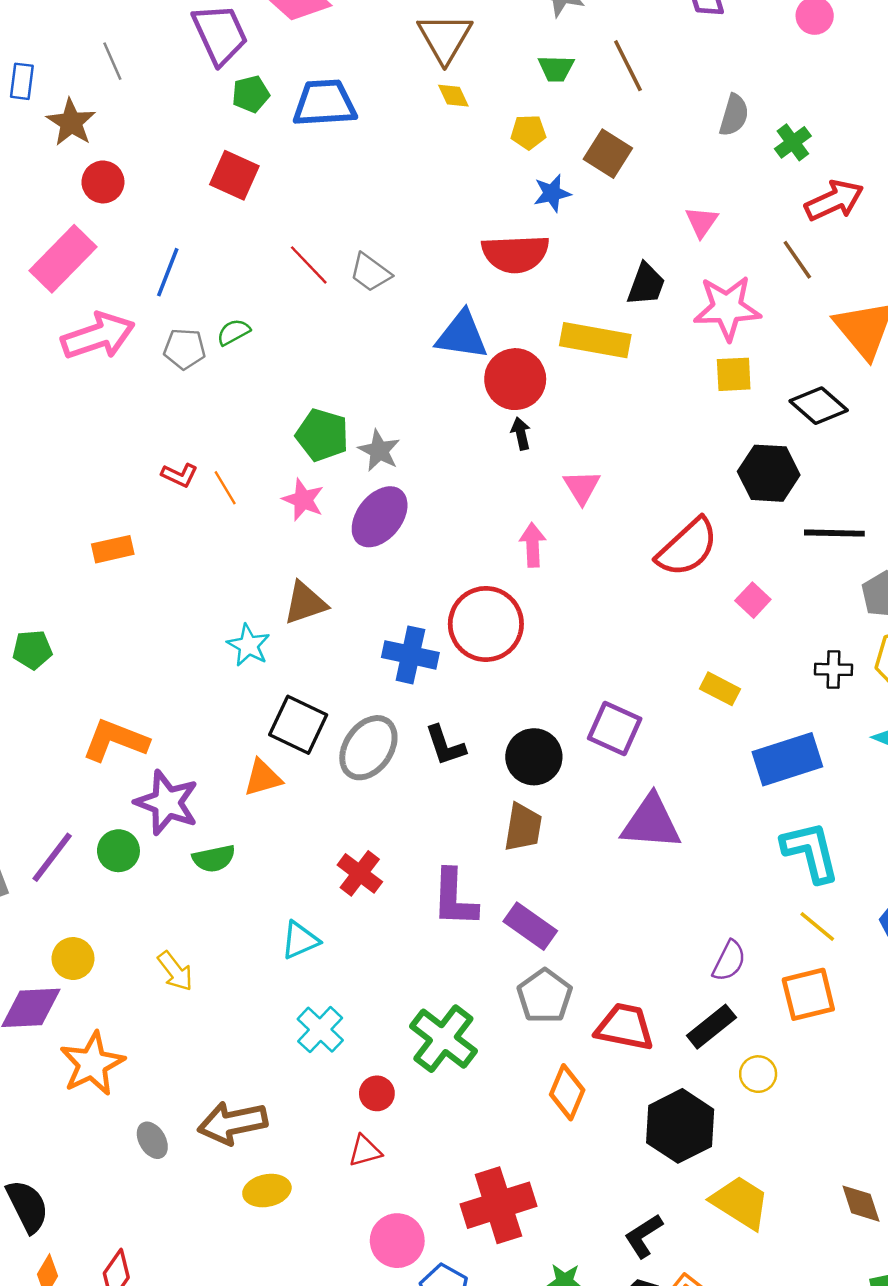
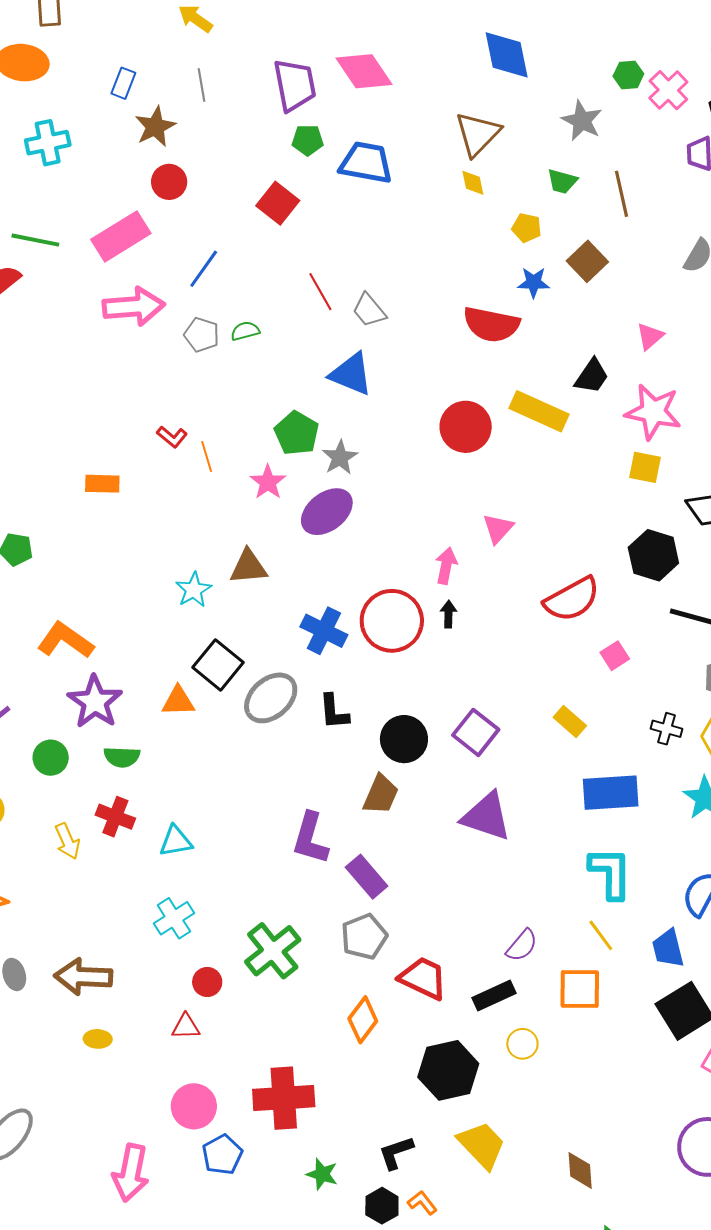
blue triangle: (462, 335) -> (351, 374), moved
black arrow: (521, 434) -> (448, 614), moved
green circle: (118, 851) -> (51, 758), moved
red cross: (360, 873) -> (115, 817), moved, turned -30
yellow ellipse: (267, 1191) -> (98, 1039), size x0.7

